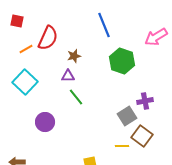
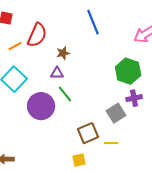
green hexagon: (122, 61) -> (128, 71), moved
purple circle: (45, 122) -> (41, 106), moved, size x1.4
brown square: (142, 136) -> (88, 133), moved, turned 30

